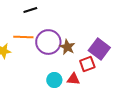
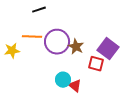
red square: (87, 64) -> (96, 64), turned 35
red triangle: (73, 79) -> (75, 86), moved, turned 32

